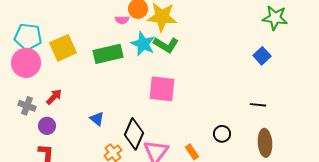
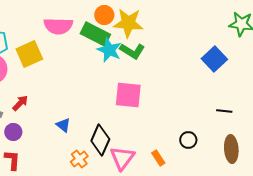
pink semicircle: (122, 20) -> (58, 26), moved, size x2.0
green rectangle: (108, 54) -> (95, 34), moved, turned 40
blue square: (262, 56) -> (214, 59), moved, size x1.4

